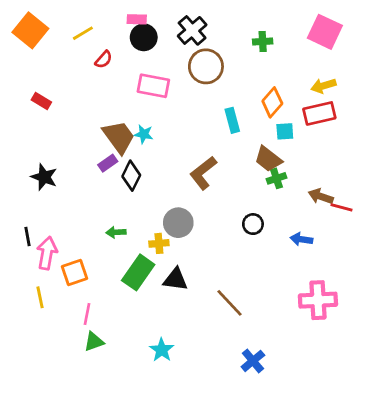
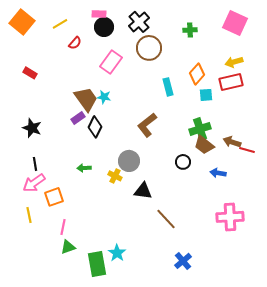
pink rectangle: (153, 86) -> (111, 62), turned -65
brown trapezoid: (268, 159) -> (204, 145), moved
green cross: (276, 178) -> (200, 129), size x1.5
black line: (28, 236) -> (35, 164), moved
yellow cross: (159, 243) -> (115, 176), turned 32
pink arrow: (47, 253) -> (34, 183), turned -135
green rectangle: (138, 272) -> (97, 264), moved, turned -45
black triangle: (176, 279) -> (143, 191), moved

